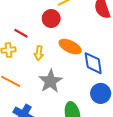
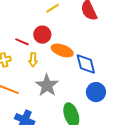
red circle: (51, 18) -> (42, 35), moved
red line: (21, 33) -> (22, 42), moved

